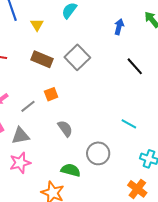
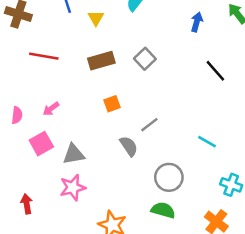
gray square: (77, 57) -> (145, 59), size x0.7
brown rectangle: (42, 59) -> (101, 61), turned -40
gray line: (28, 106) -> (149, 125), moved
green semicircle: (71, 170) -> (163, 210), moved

